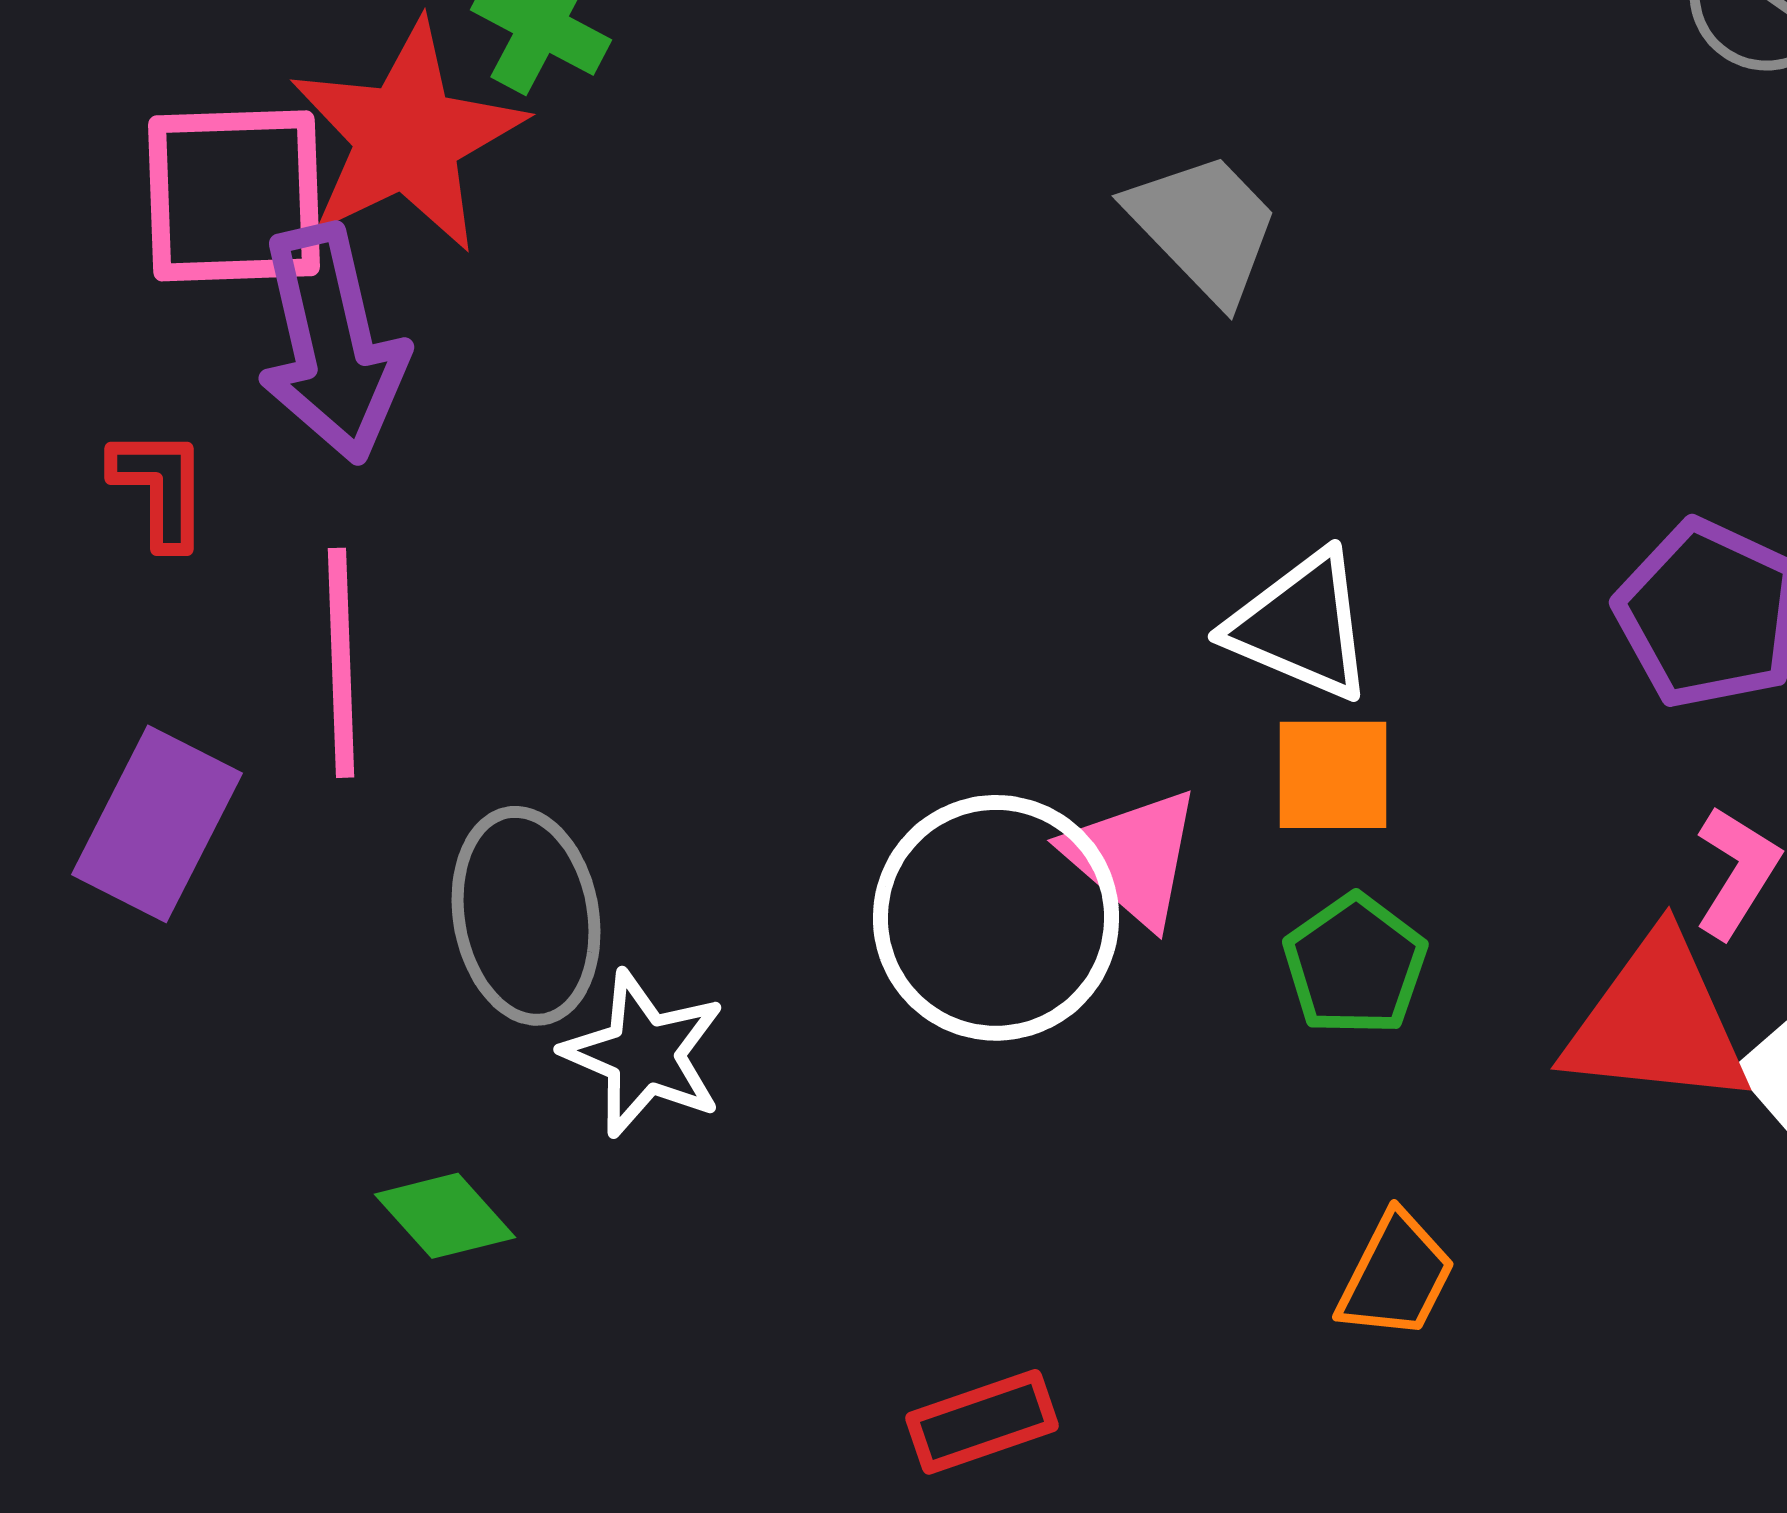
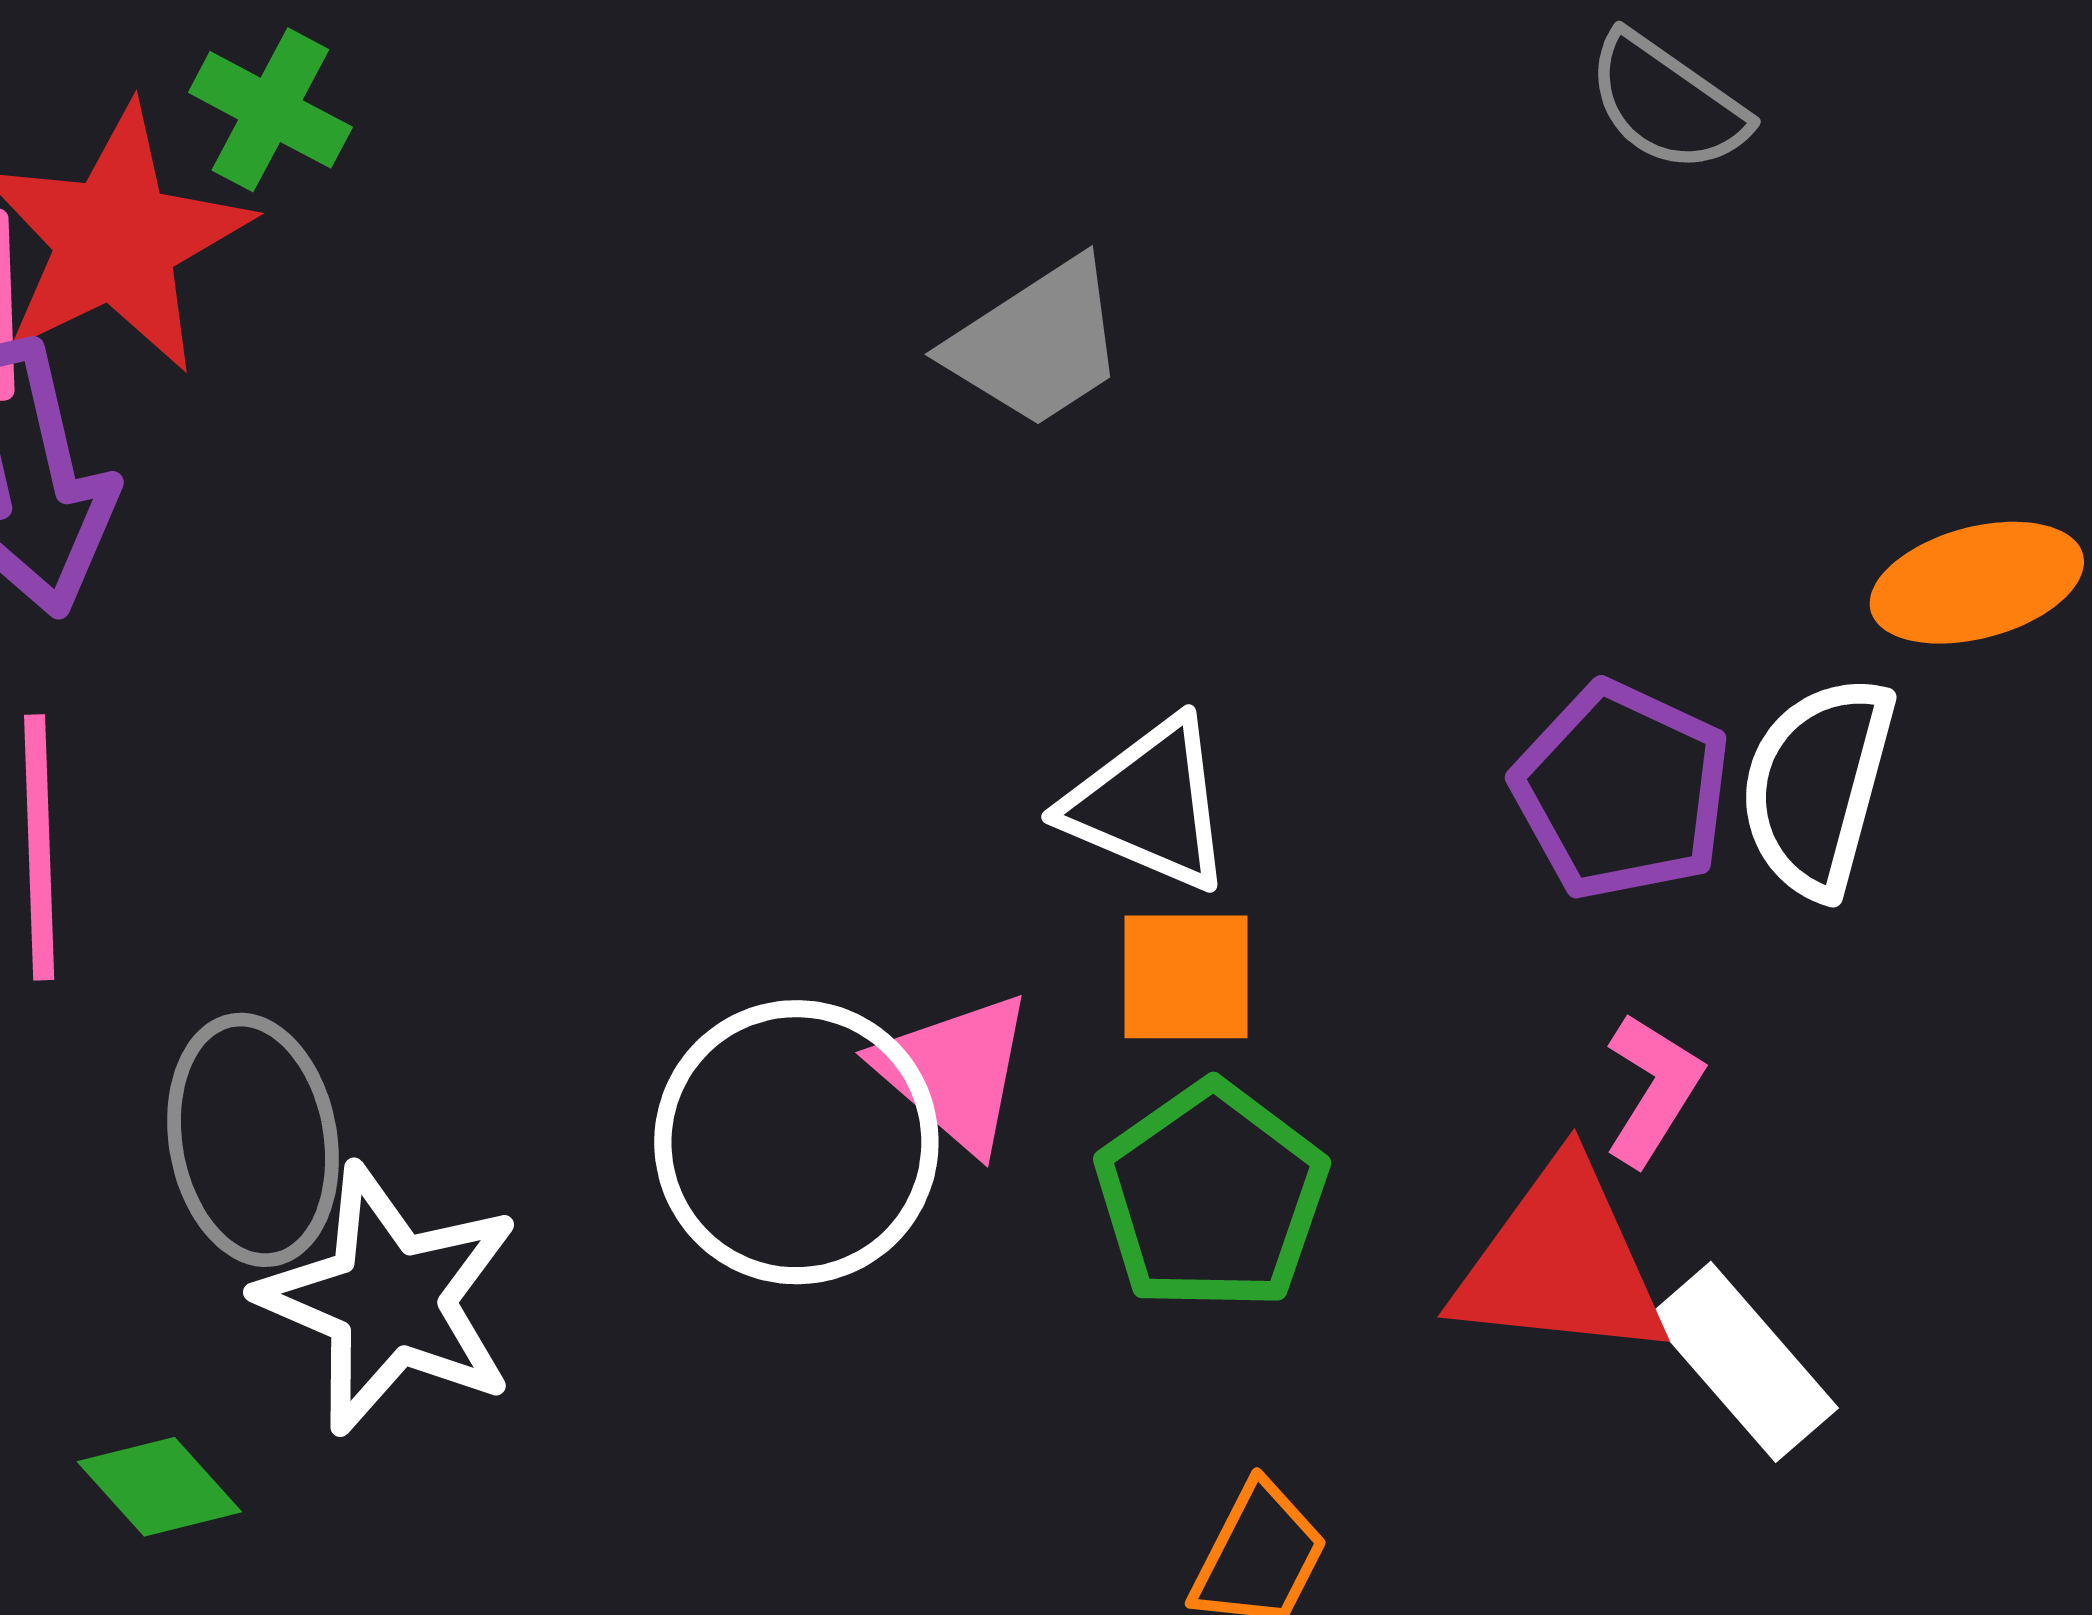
gray trapezoid: (1204, 227) -> (1037, 343), turned 101
green pentagon: (1355, 965) -> (1211, 1197), size x1.4
white star: (644, 1054) -> (389, 1299), size x1.4

